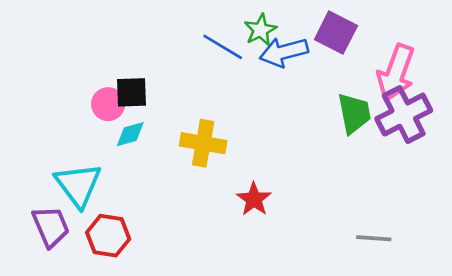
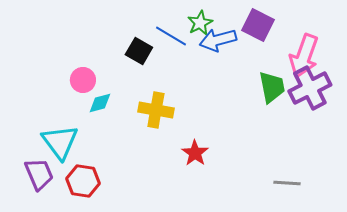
black square: (132, 92) -> (139, 51), moved, turned 32

